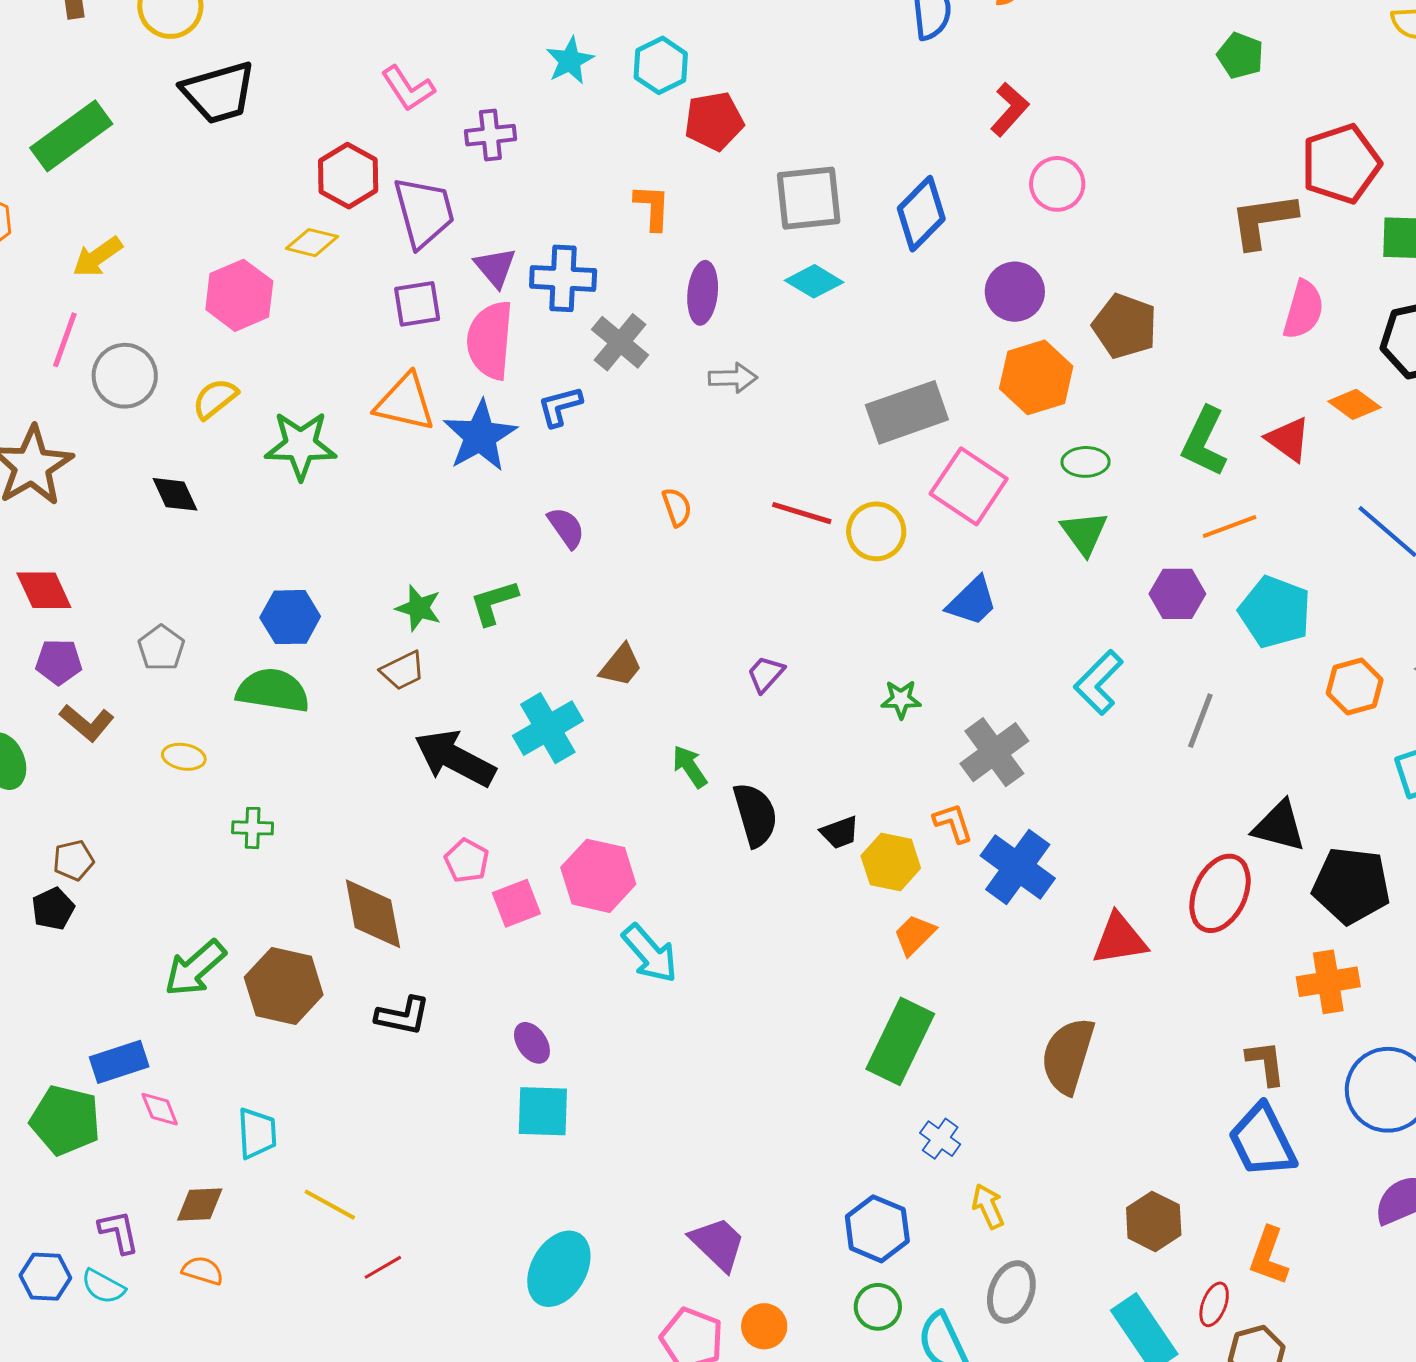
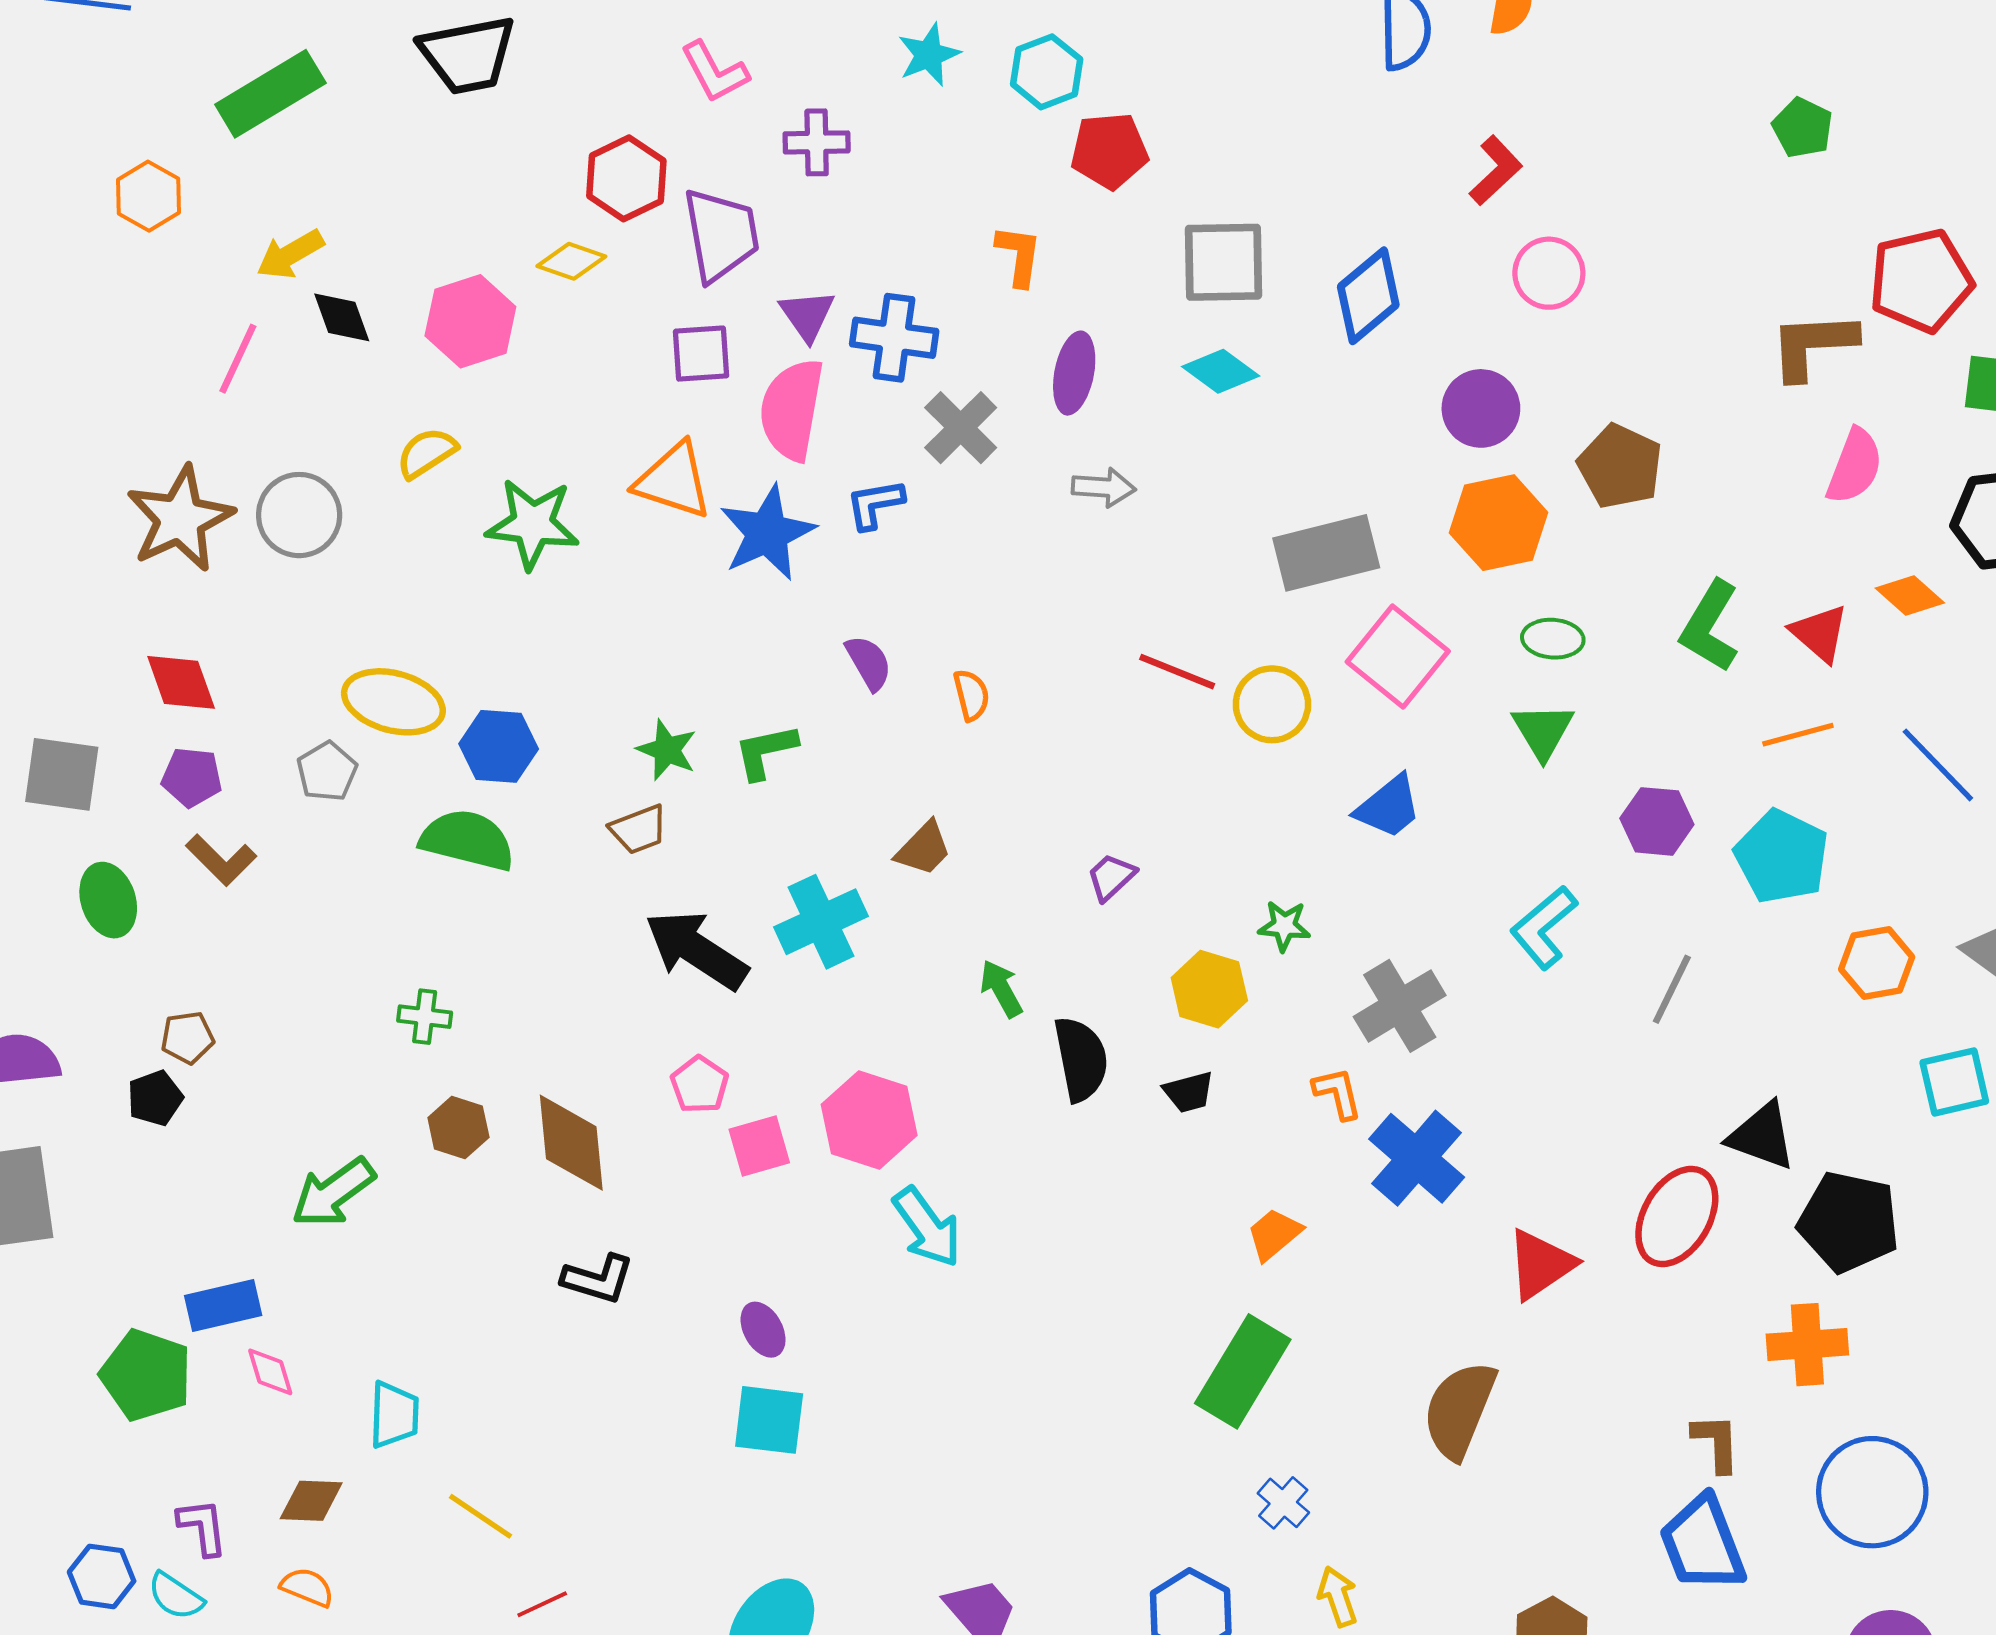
gray circle: (125, 376) -> (299, 515), moved
black diamond: (175, 494) -> (342, 317), moved
orange semicircle: (677, 507) -> (971, 695), moved
orange line: (1230, 526) -> (1798, 735), moved
yellow ellipse: (184, 757) -> (393, 702), moved, size x1.8
yellow hexagon: (891, 862) -> (1209, 989), moved
red triangle: (1120, 939) -> (1541, 1264), turned -30
brown hexagon: (284, 986) -> (458, 1128), moved, size x0.6

